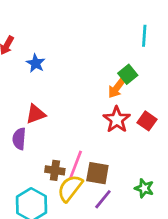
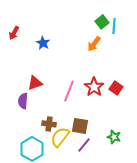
blue star: (36, 63) -> (43, 43), moved
green square: (128, 74) -> (102, 22), moved
orange arrow: (117, 88) -> (94, 44), moved
pink line: (75, 165) -> (69, 91), moved

